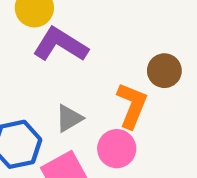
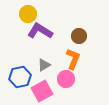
brown circle: (164, 71) -> (79, 36), moved

